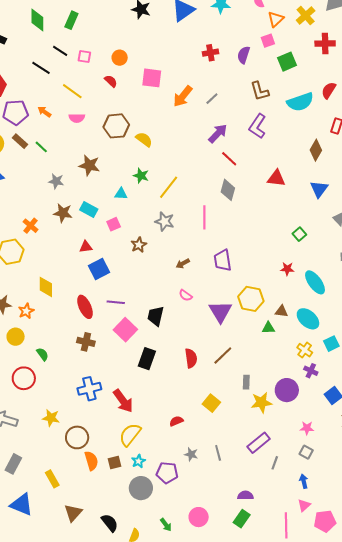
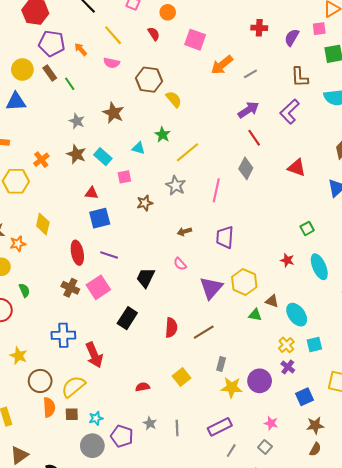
cyan ellipse: (315, 282) -> (319, 267), moved
pink square: (125, 330) -> (98, 287), moved
yellow semicircle: (130, 435) -> (73, 387), moved

